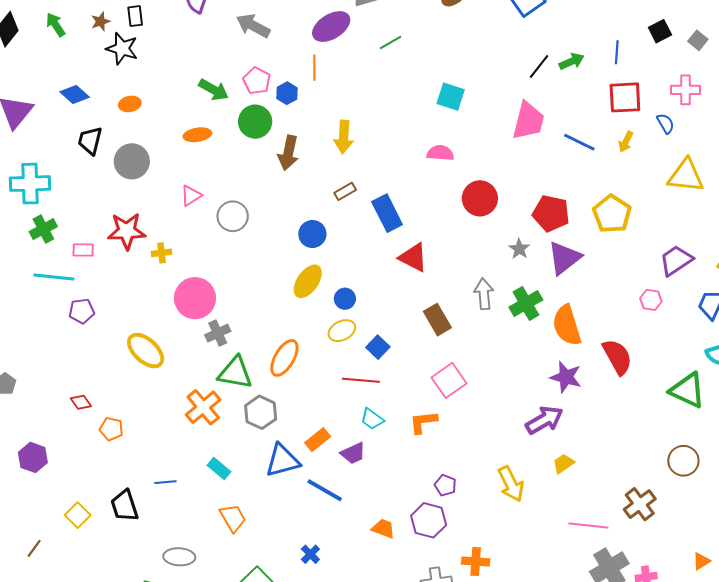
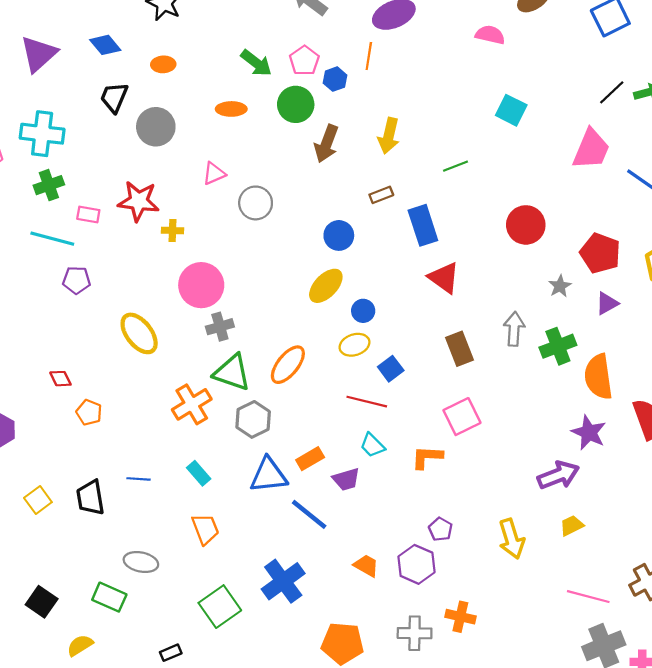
green line: (390, 42) -> (456, 166), moved
pink semicircle: (440, 153) -> (490, 35), moved
purple triangle: (564, 258) -> (607, 303), size x0.6
blue cross: (310, 554) -> (283, 581), size x2.0

